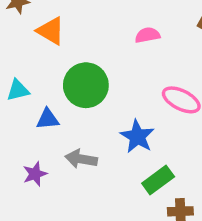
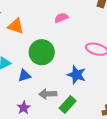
pink semicircle: (148, 35) -> (61, 18), moved
green rectangle: (158, 180) -> (68, 104), moved

